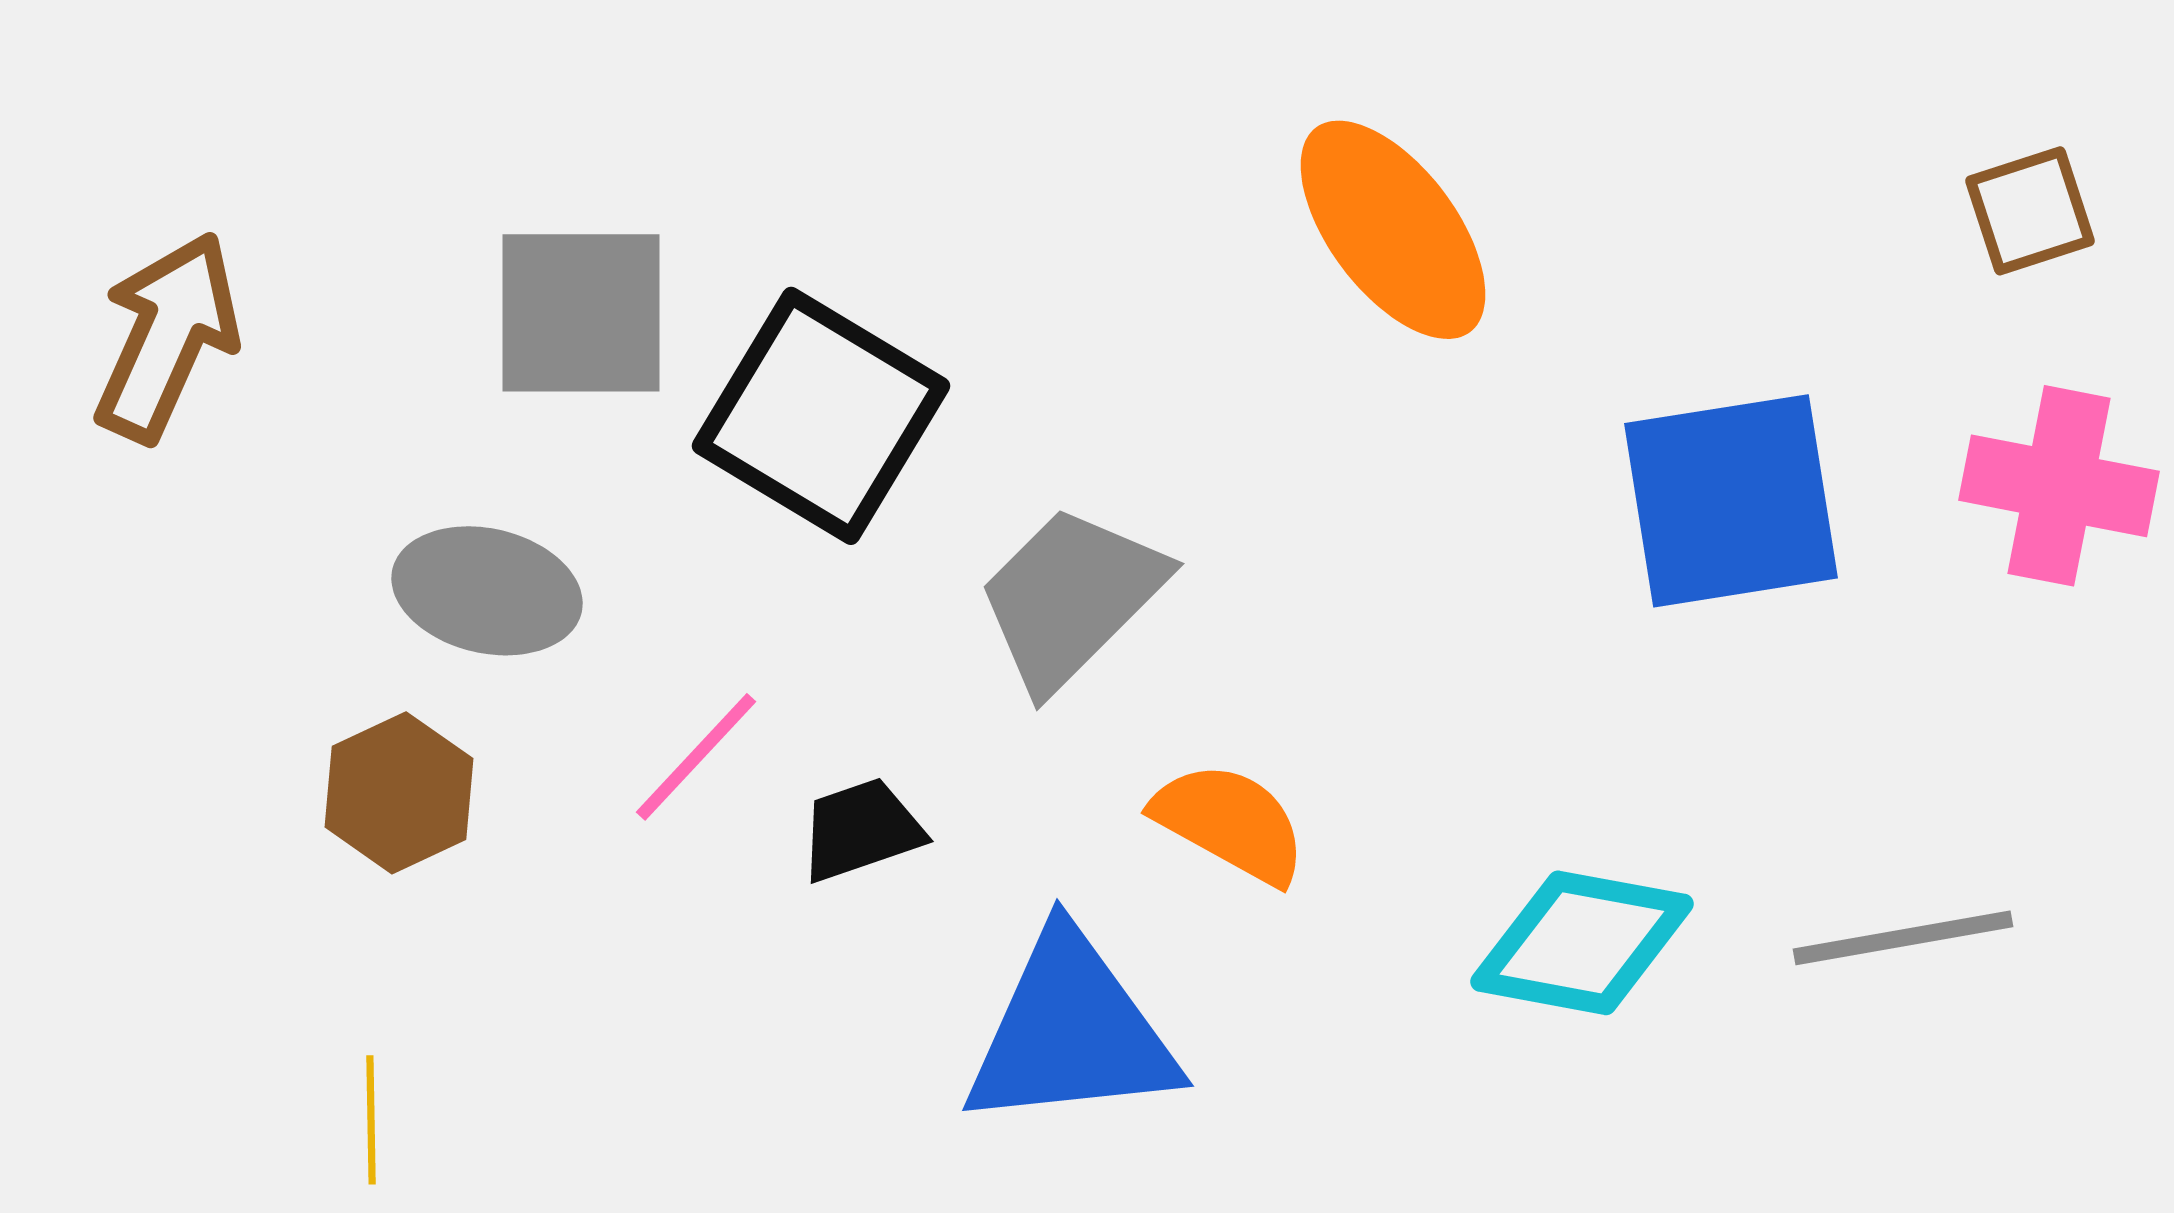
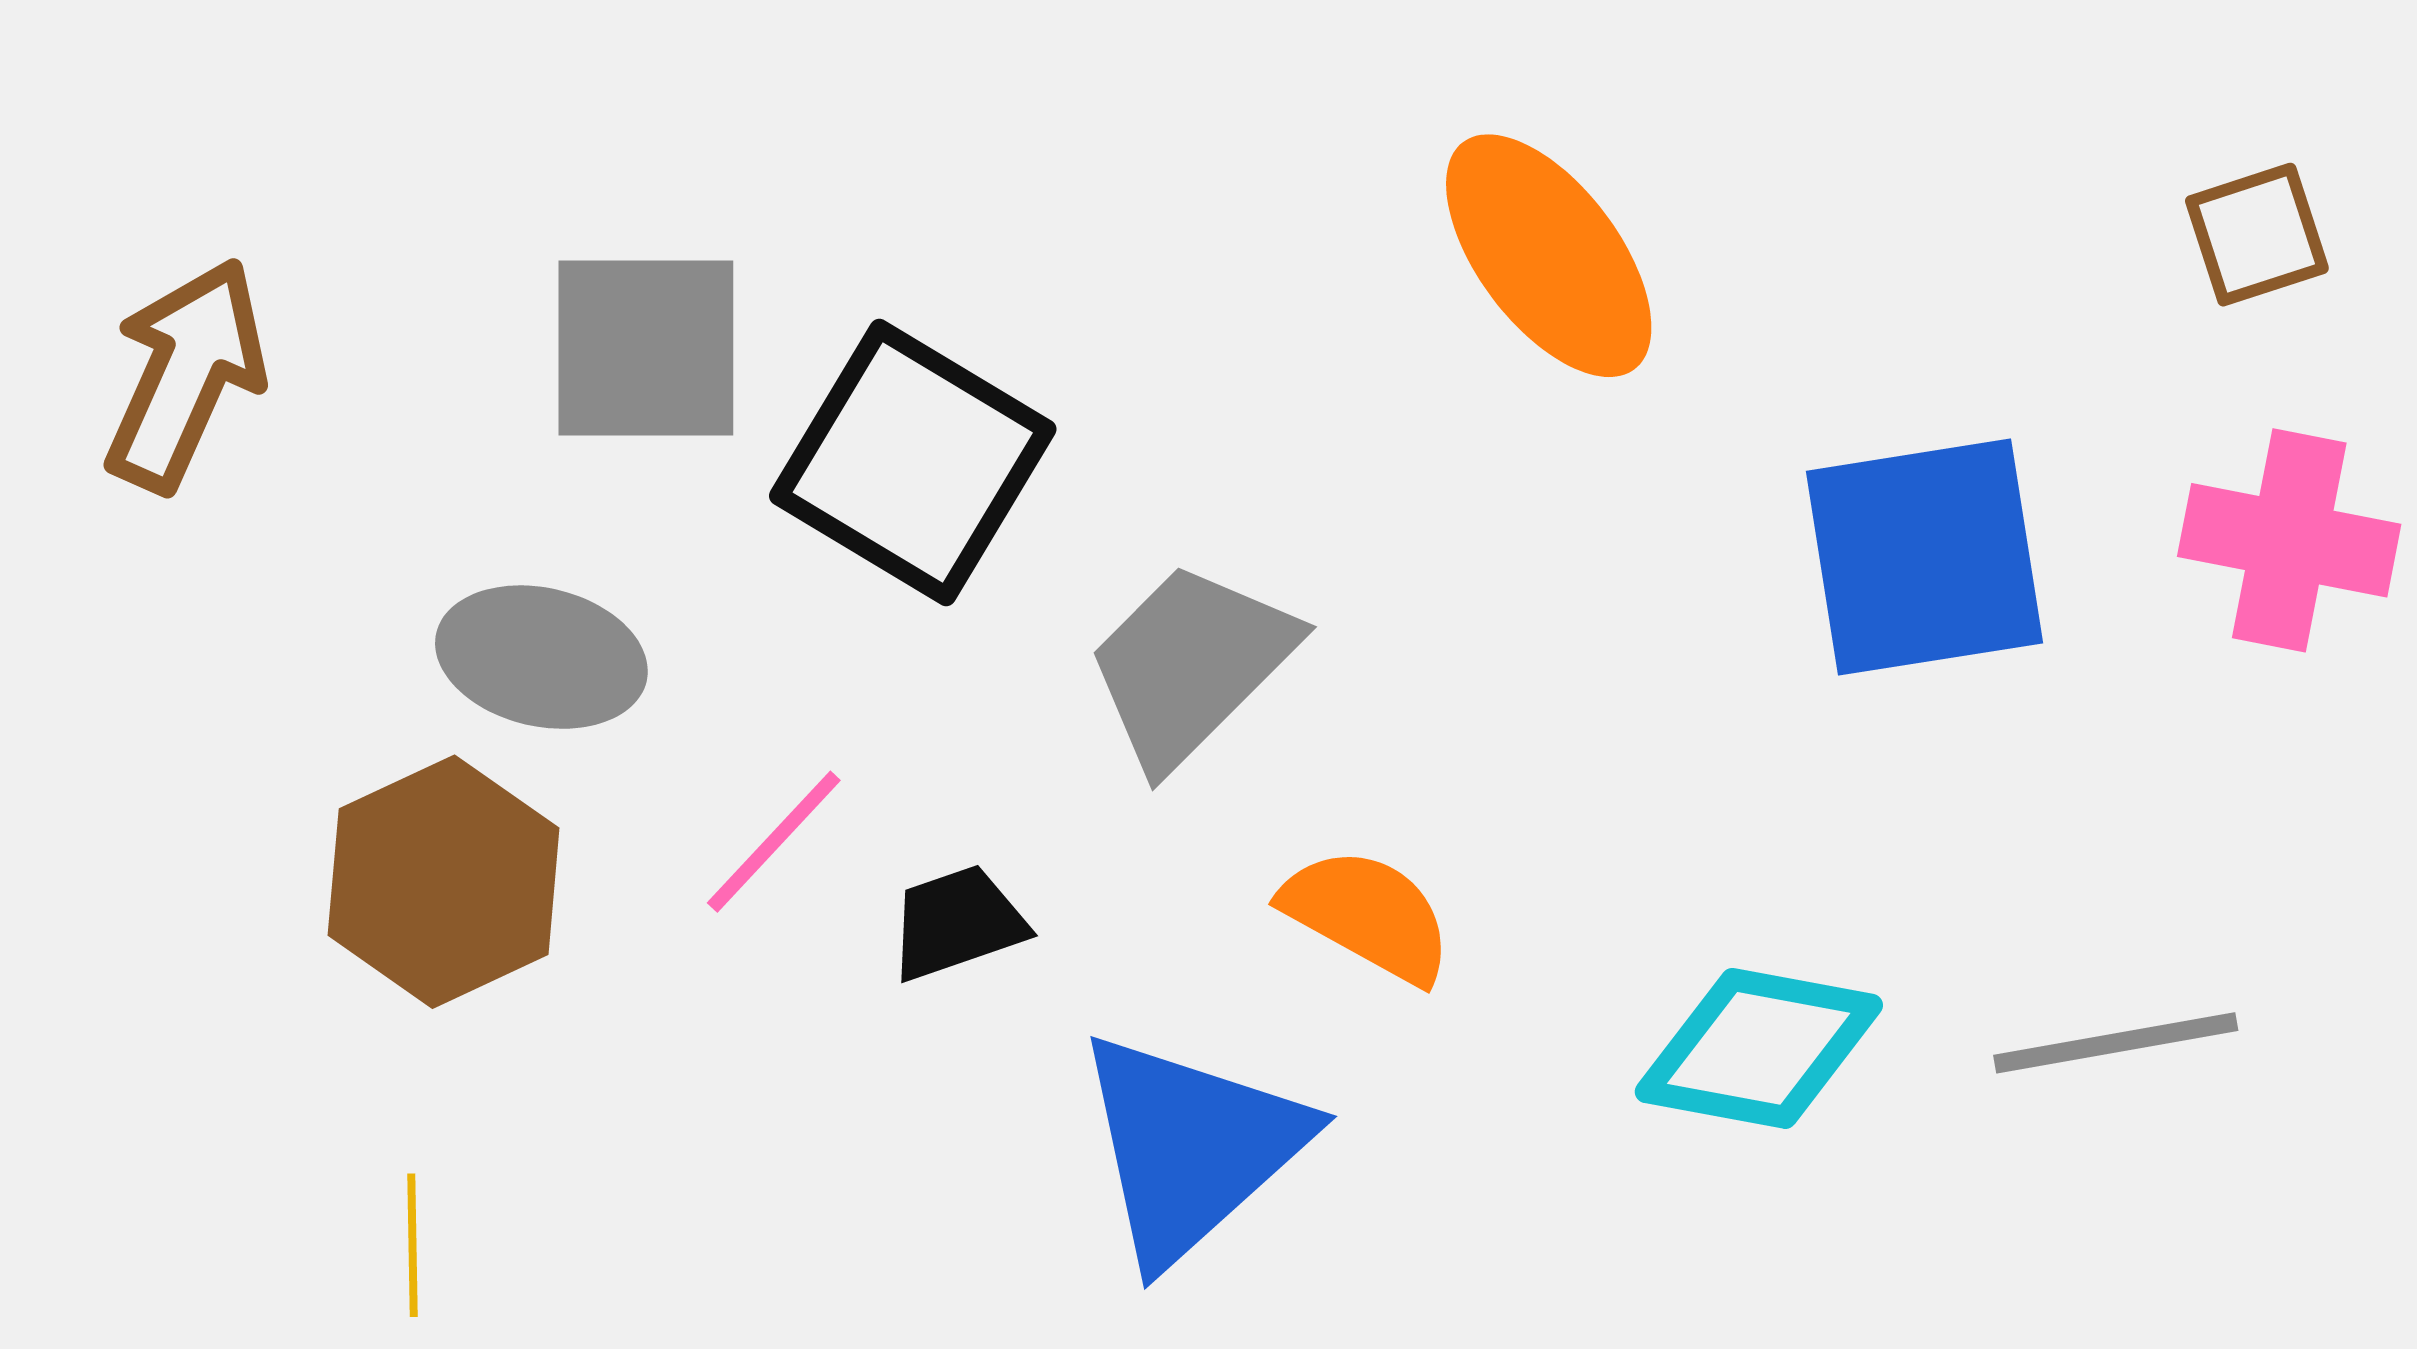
brown hexagon: (399, 793) -> (444, 882), size x1.4
blue triangle: (1071, 1032) -> (1191, 1147), turned -36

